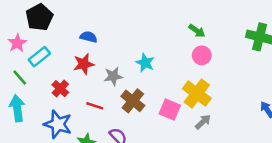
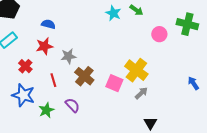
green arrow: (197, 31) -> (136, 10), moved
pink circle: (202, 55) -> (159, 34), moved
cyan star: (145, 63) -> (113, 13), moved
red line: (95, 106) -> (53, 80), turned 56

